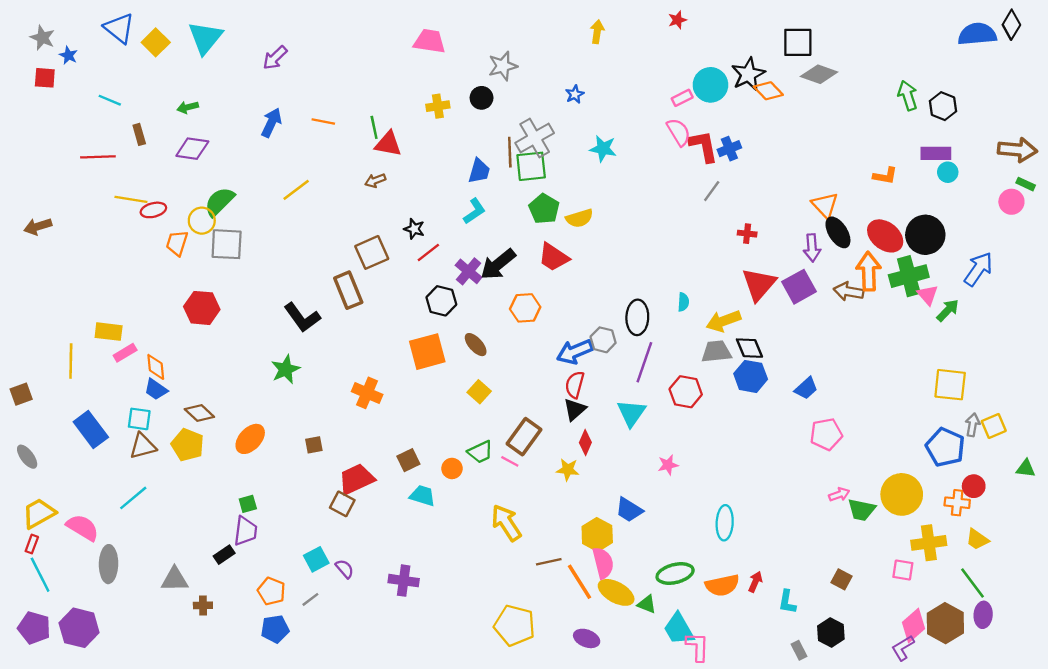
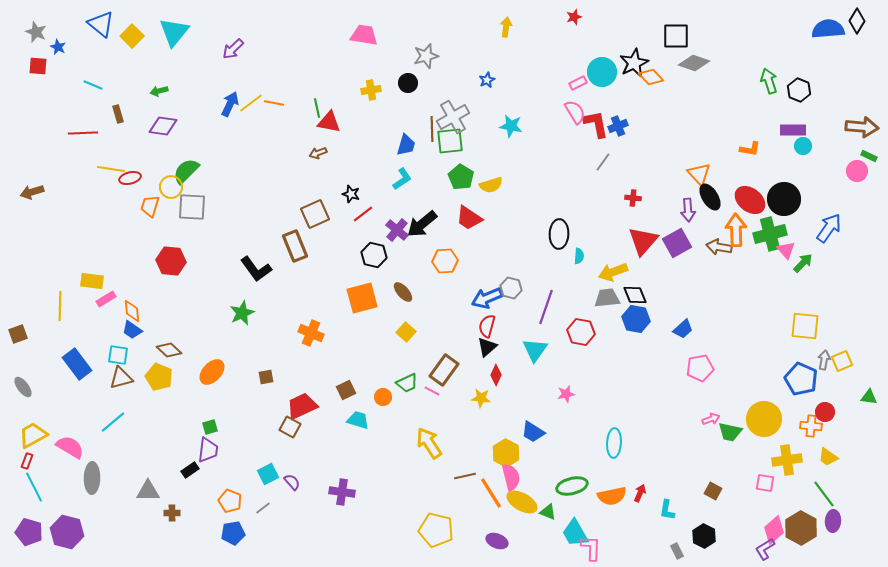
yellow line: (296, 190) -> (251, 103), moved
black ellipse: (637, 317) -> (559, 234), moved

